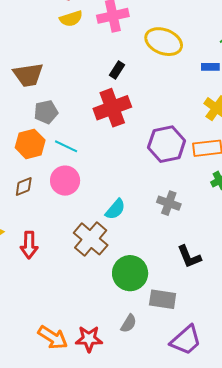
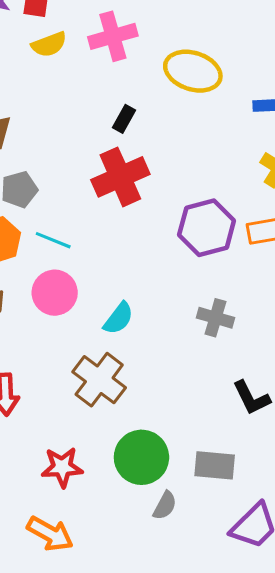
cyan semicircle: (115, 209) -> (118, 318), moved
green circle: (130, 273) -> (141, 457), moved
red star: (89, 339) -> (62, 467), moved

